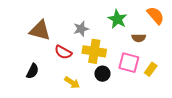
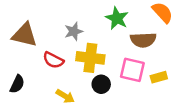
brown semicircle: (139, 38) -> (143, 40), size x1.5
yellow rectangle: (151, 69) -> (159, 77), turned 40

